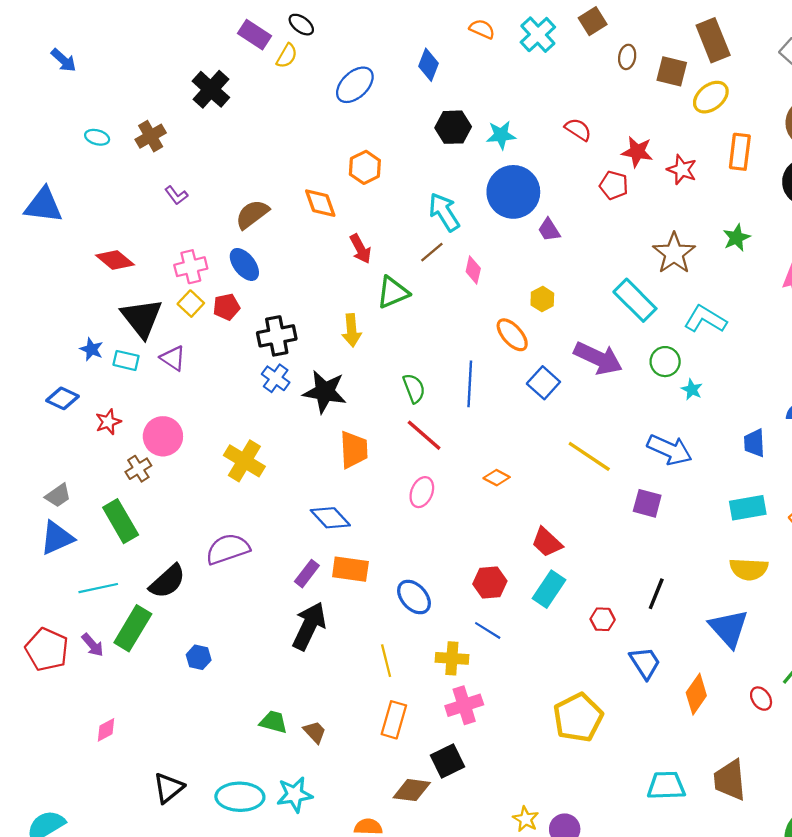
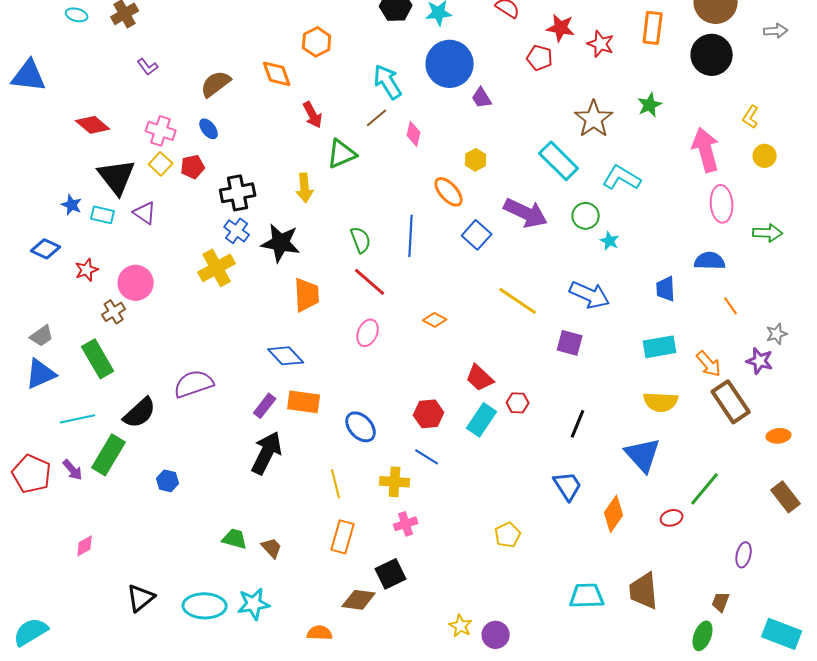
blue ellipse: (244, 264) -> (209, 129), size x0.7
pink cross: (191, 267) -> (161, 131), turned 32
yellow cross: (244, 461) -> (217, 268), moved, turned 30
red hexagon: (603, 619) -> (518, 403), moved
red ellipse: (761, 699) -> (672, 518), turned -70
pink cross: (464, 705) -> (406, 524), size x0.7
yellow pentagon: (578, 718) -> (508, 535), size x0.6

